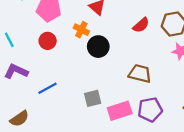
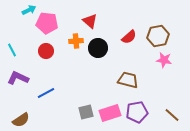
orange cross: (81, 30) -> (76, 41), turned -32
black circle: (98, 47) -> (98, 48), moved
gray square: (93, 98) -> (86, 112), moved

